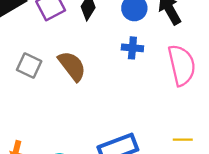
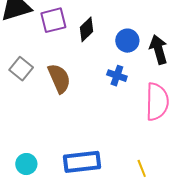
yellow line: (183, 140) -> (142, 168), turned 54

